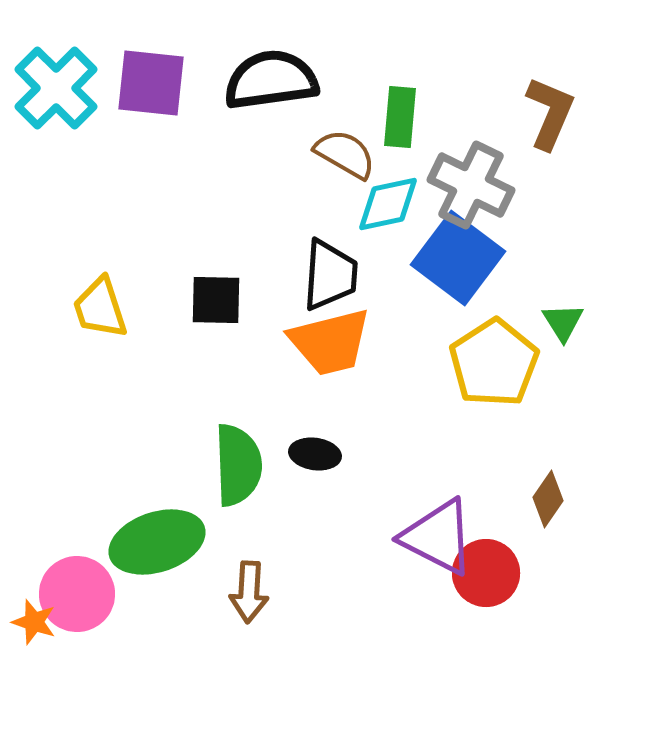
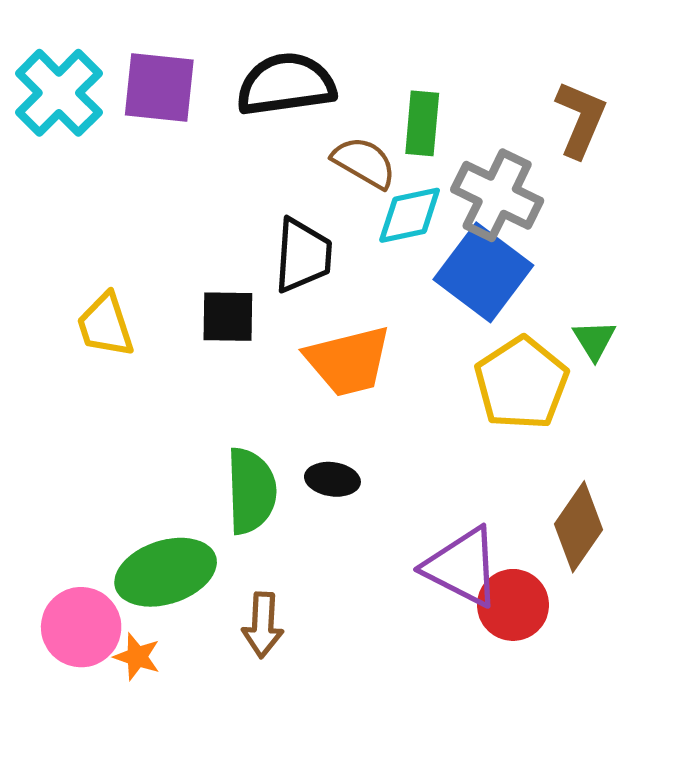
black trapezoid: (330, 275) -> (303, 255), moved
brown diamond: (548, 499) -> (578, 527), size x1.5
orange star: (34, 622) -> (137, 657), moved

